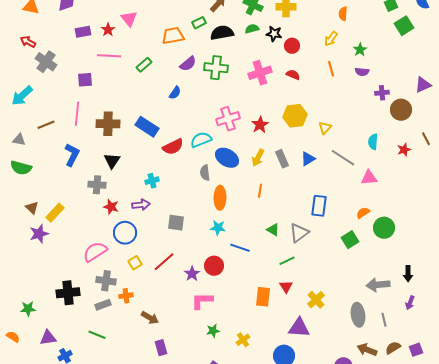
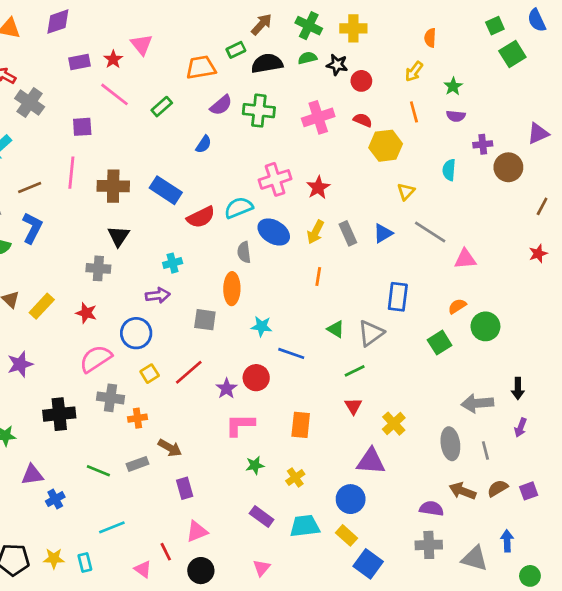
pink line: (109, 56) -> (115, 94), turned 35
yellow hexagon: (295, 116) -> (386, 146), moved
brown line: (426, 139) -> (542, 206), turned 56
cyan semicircle: (373, 142) -> (449, 170), moved
red star: (404, 150) -> (538, 254), moved
blue L-shape: (72, 155) -> (32, 228), moved
orange ellipse: (220, 198) -> (232, 289), moved
red star: (111, 207) -> (86, 313), moved
purple star: (39, 234) -> (20, 364), moved
orange rectangle: (263, 297) -> (301, 425), moved
gray rectangle: (103, 305) -> (137, 464), moved

